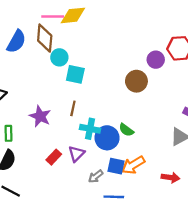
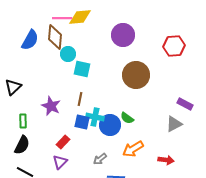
purple circle: (156, 60) -> (123, 35), moved, size x1.5
brown circle: (136, 81) -> (136, 75), size x1.4
purple triangle: (76, 154) -> (60, 162), moved
blue square: (116, 166) -> (82, 122), moved

